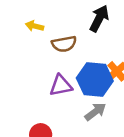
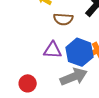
gray arrow: (95, 112) -> (74, 77), size x1.5

